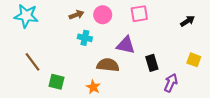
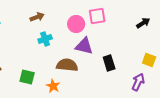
pink circle: (103, 15) -> (76, 24), moved
cyan cross: (85, 38) -> (45, 39), turned -32
green square: (57, 82) -> (27, 77), moved
purple arrow: (171, 83) -> (138, 82), moved

